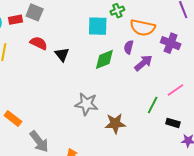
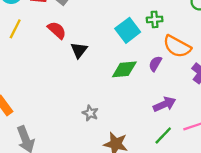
cyan square: (98, 26) -> (128, 30), turned 35
purple arrow: (143, 63) -> (164, 104), moved
gray star: (87, 104) -> (90, 113), size x0.6

